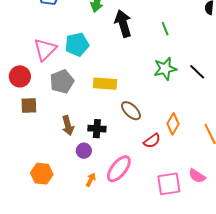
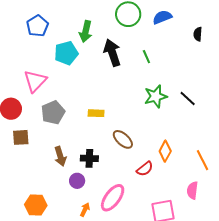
green line: (165, 29) -> (146, 57), moved
cyan pentagon: (77, 44) -> (66, 53), moved
yellow rectangle: (105, 84) -> (96, 113), size x0.7
pink semicircle: (197, 176) -> (192, 190), moved, turned 66

